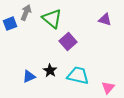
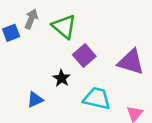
purple triangle: (105, 20) -> (131, 62), moved, size x1.6
black star: (50, 71) -> (62, 78), moved

